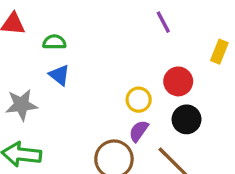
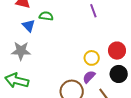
purple line: (163, 22) -> (93, 11), moved
blue triangle: (59, 75) -> (29, 26), moved

